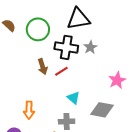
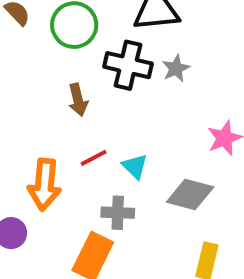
red line: (61, 71) -> (94, 158), moved
orange arrow: (29, 110) -> (45, 185), size x1.4

